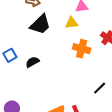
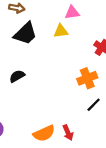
orange cross: (82, 49) -> (87, 78), moved, turned -36

